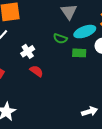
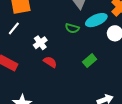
green rectangle: (79, 53) -> (90, 61), moved, turned -40

